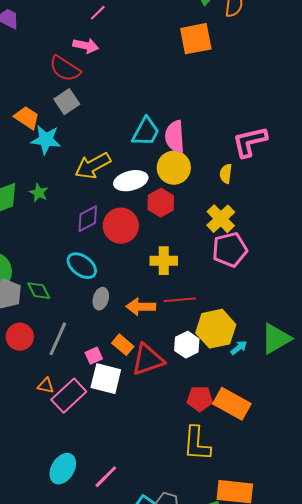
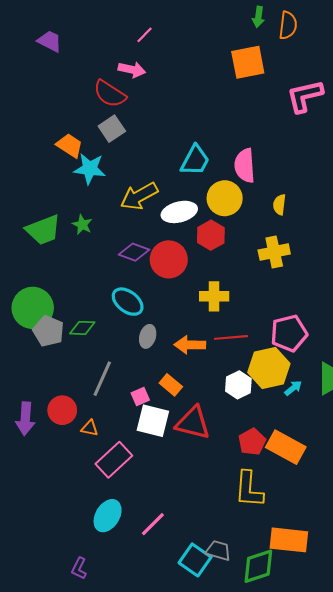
pink semicircle: (175, 137) -> (245, 166), moved
pink L-shape: (250, 142) -> (305, 96), moved
purple diamond: (88, 219) -> (134, 252), turned 48
yellow cross: (221, 219) -> (274, 252), turned 32
pink pentagon: (230, 250) -> (289, 333), moved
green diamond: (39, 291) -> (82, 328), turned -60
red circle: (20, 337) -> (62, 410), moved
red triangle: (148, 360) -> (193, 423), moved, turned 33
pink rectangle: (69, 396) -> (114, 460), moved
red pentagon: (200, 399) -> (252, 442), turned -30

